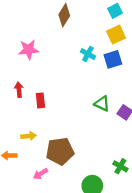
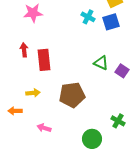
red rectangle: (40, 100) -> (44, 60), size x1.5
brown pentagon: (60, 151) -> (72, 95), moved
pink arrow: (40, 174) -> (44, 128), turned 48

